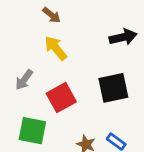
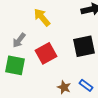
green square: (32, 131) -> (15, 65), moved

